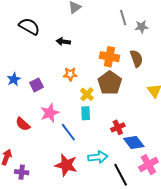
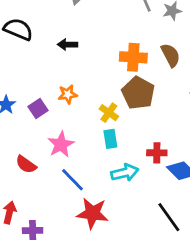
orange star: (70, 74) -> (68, 94), moved
red cross: (118, 127) -> (157, 153), turned 32
blue line: (68, 132) -> (73, 180), moved
cyan arrow: (98, 157) -> (125, 173), moved

